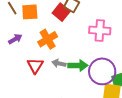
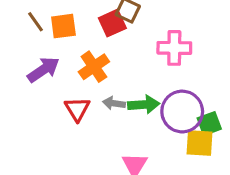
red square: (61, 12) -> (112, 23), turned 30
purple arrow: (15, 39) -> (43, 70), size x1.5

